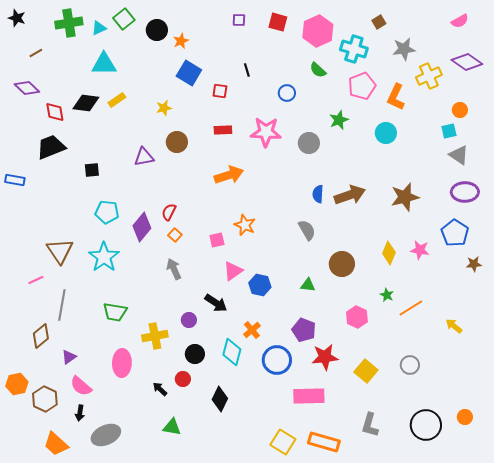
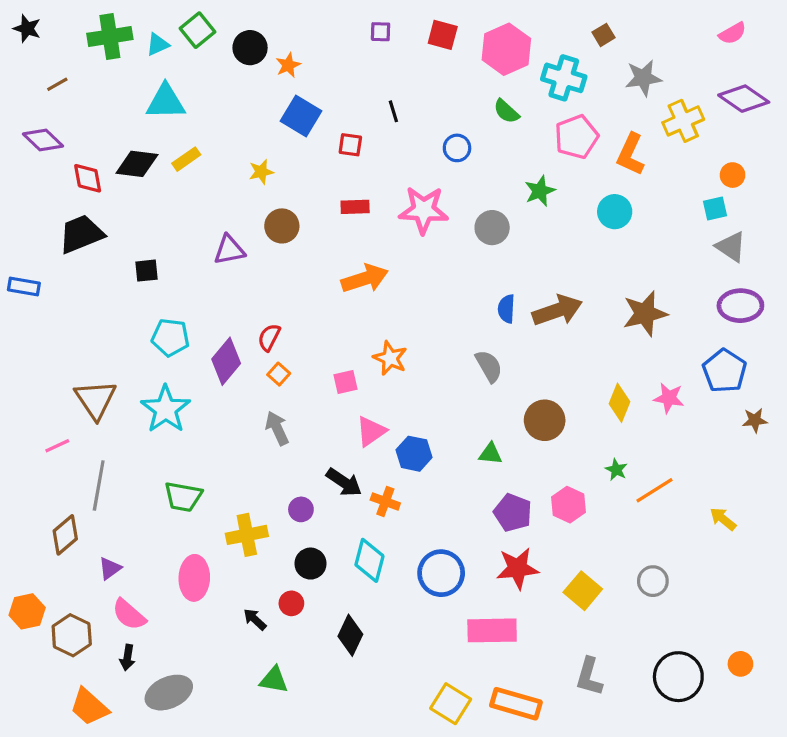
orange cross: (252, 330) -> (385, 501), moved, turned -30
purple pentagon: (304, 330) -> (513, 513), moved

